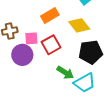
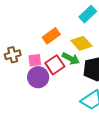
purple circle: (22, 55) -> (38, 77), moved
green arrow: (65, 73) -> (71, 59), moved

